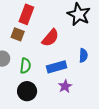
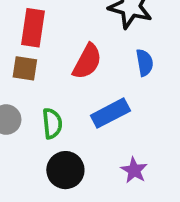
blue semicircle: (83, 55) -> (145, 63), moved
purple star: (65, 86) -> (134, 170), moved

